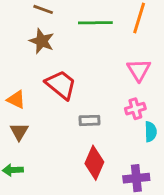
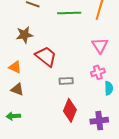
brown star: (42, 41) -> (24, 35), moved, turned -30
brown triangle: (19, 132) -> (17, 89), turned -40

